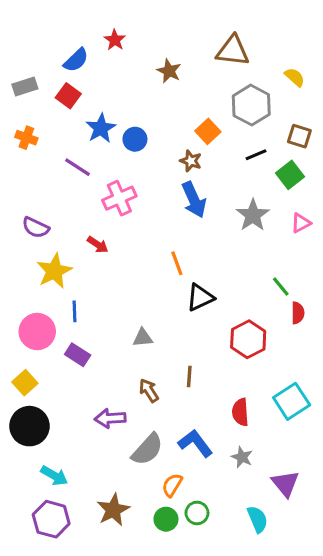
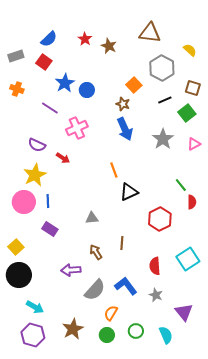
red star: (115, 40) -> (85, 39), moved
purple semicircle: (36, 228) -> (37, 145), moved
pink circle: (37, 332) -> (24, 202), moved
green circle: (197, 513) -> (136, 331), moved

